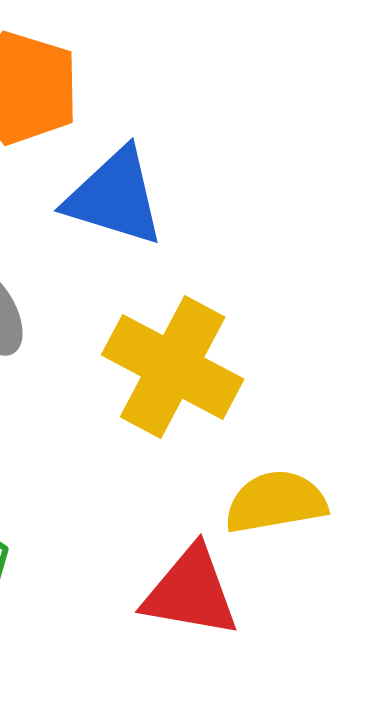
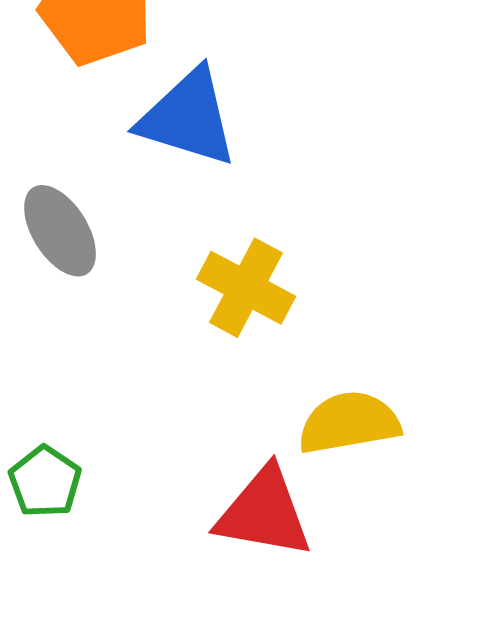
yellow cross: (173, 367) -> (246, 288), size x0.7

